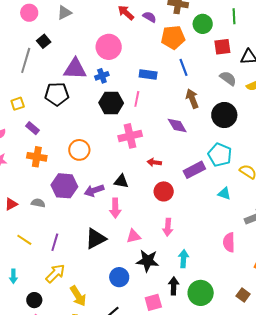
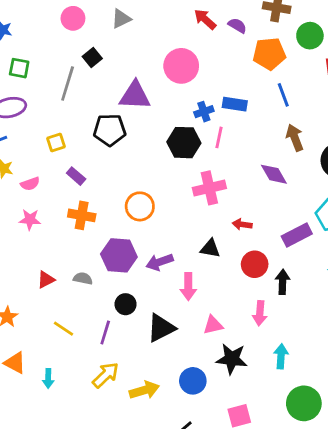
blue cross: (102, 76) -> (204, 112), moved
black triangle: (121, 181) -> (210, 248), moved
black arrow: (174, 286) -> (283, 282), moved
yellow arrow: (78, 296) -> (144, 390), moved, turned -75
black circle: (34, 300) -> (126, 304), moved

